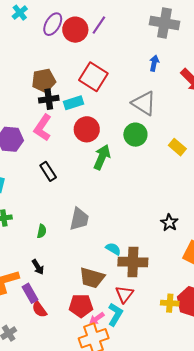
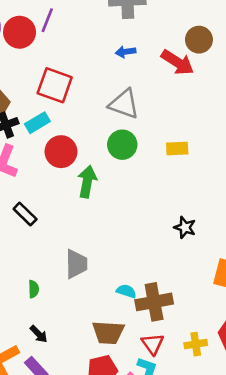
blue arrow: (154, 63) -> (126, 52), turned -98
yellow rectangle: (177, 147) -> (177, 149), turned -30
black star: (169, 223) -> (185, 227), moved
yellow cross: (170, 303) -> (196, 344), moved

